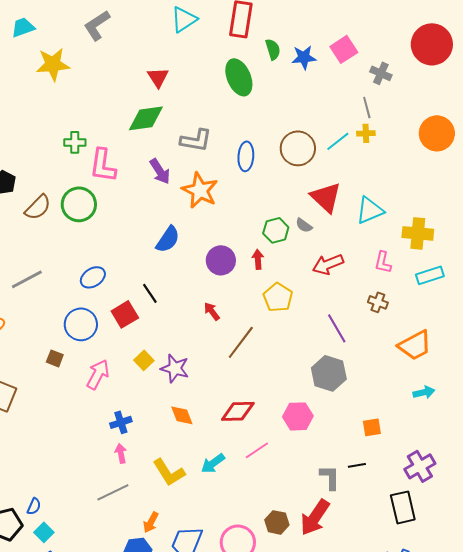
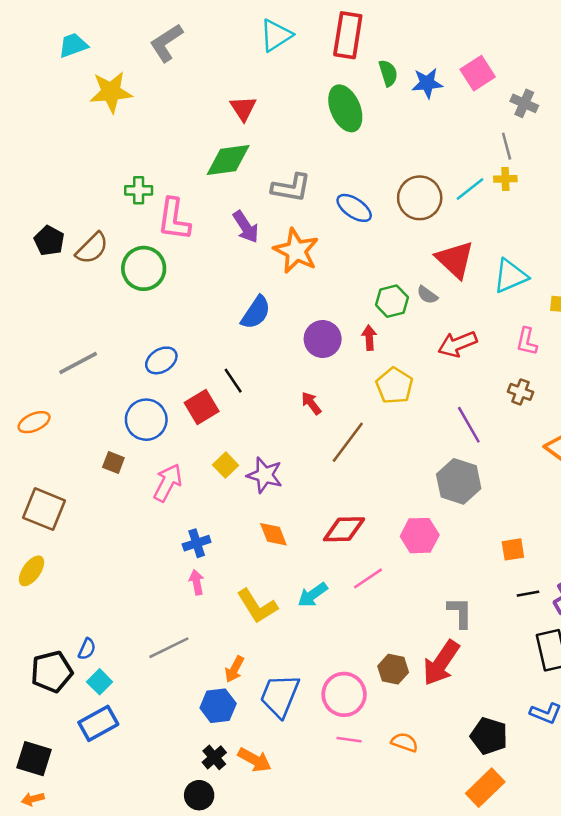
blue ellipse: (246, 156) -> (354, 208), turned -60
brown semicircle: (38, 207) -> (92, 248), moved
black line: (357, 465) -> (528, 594), moved
gray line: (113, 492) -> (169, 648), moved

